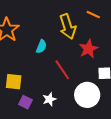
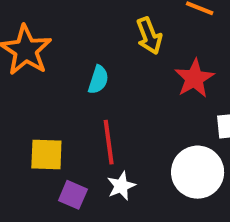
yellow arrow: (68, 27) -> (149, 36), size x0.7
red line: (62, 70) -> (109, 142), moved, turned 30

